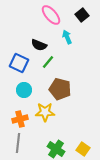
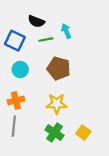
cyan arrow: (67, 37) -> (66, 31), moved
green line: (48, 62) -> (46, 40), turned 40
yellow star: (45, 112) -> (57, 104), moved

